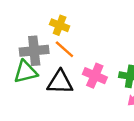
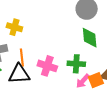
orange line: (64, 49) -> (22, 57), moved, turned 48

